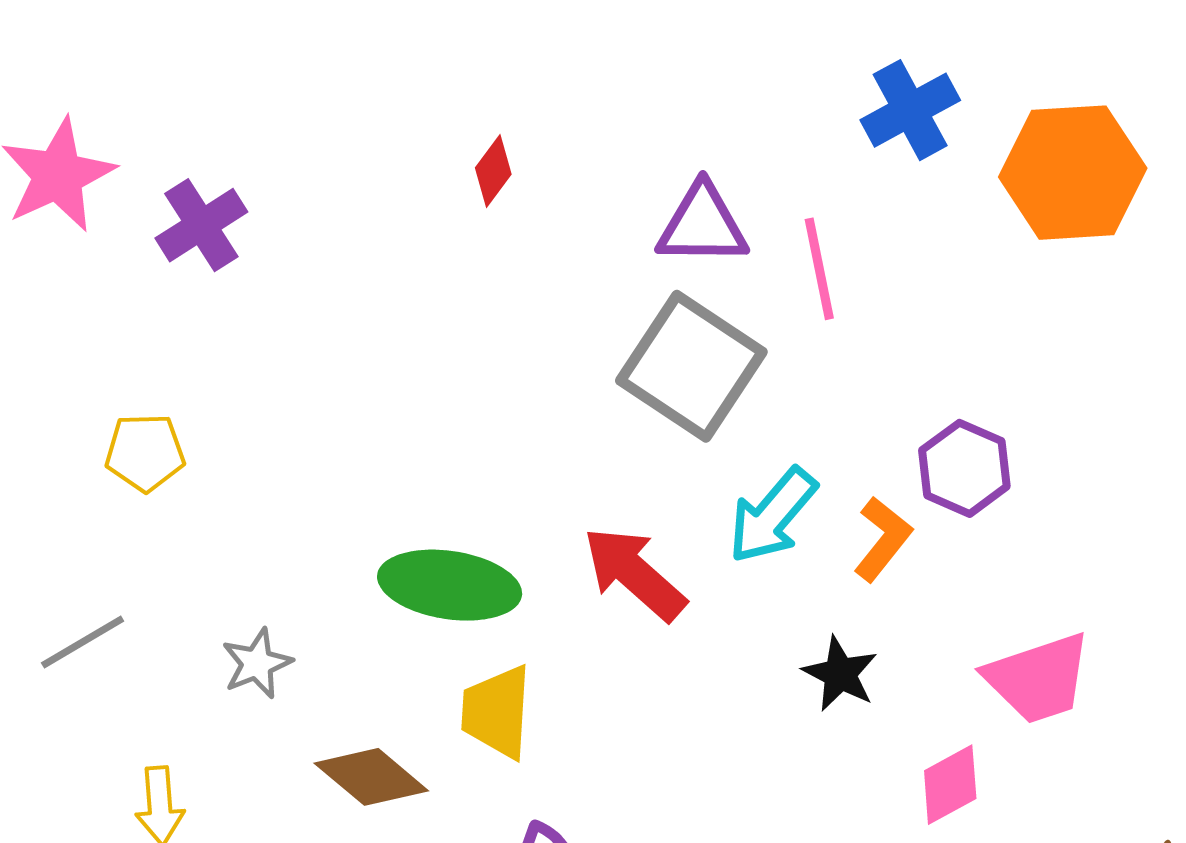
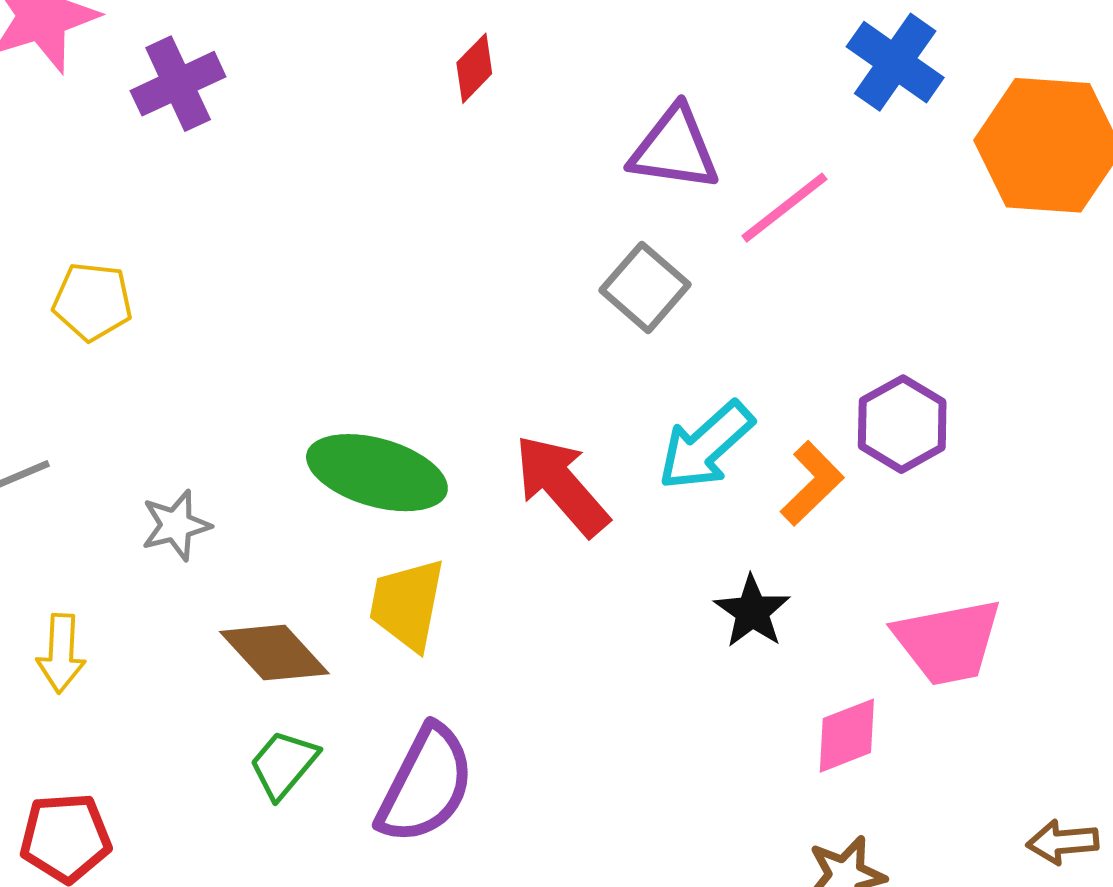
blue cross: (910, 110) -> (895, 62), turned -34
pink line: (819, 269) -> (784, 208), turned 56
gray square: (691, 366) -> (645, 287), size x0.6

